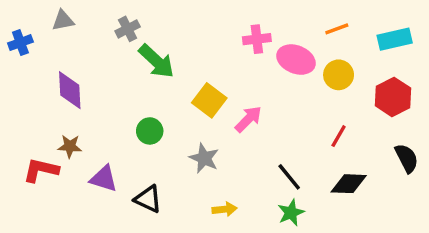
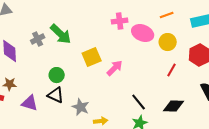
gray cross: (128, 29) -> (38, 39), moved
yellow square: (209, 100) -> (92, 57), turned 30
red line: (339, 136) -> (172, 70), moved
gray star: (204, 158) -> (81, 107), moved
black triangle: (148, 199) -> (56, 95), moved

